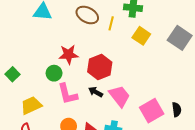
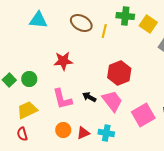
yellow square: (141, 36) -> (148, 24), moved
red hexagon: (100, 67) -> (119, 73), moved
green circle: (54, 73) -> (29, 79), moved

